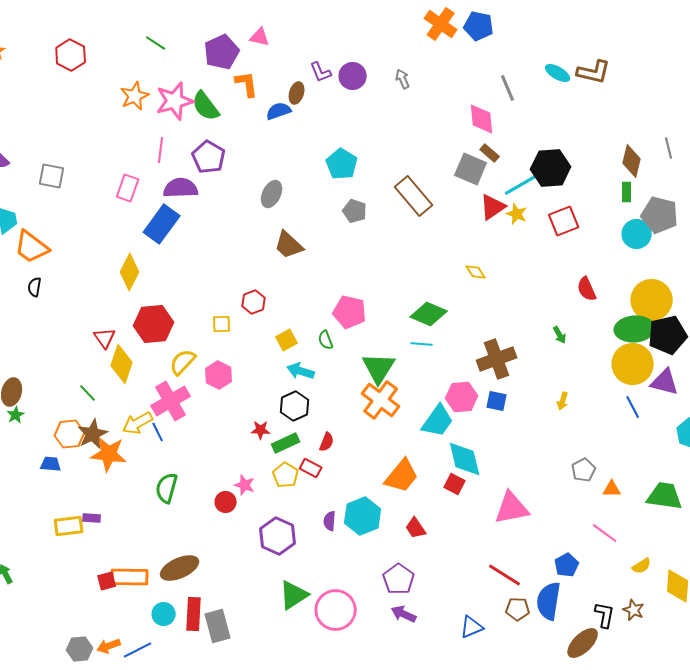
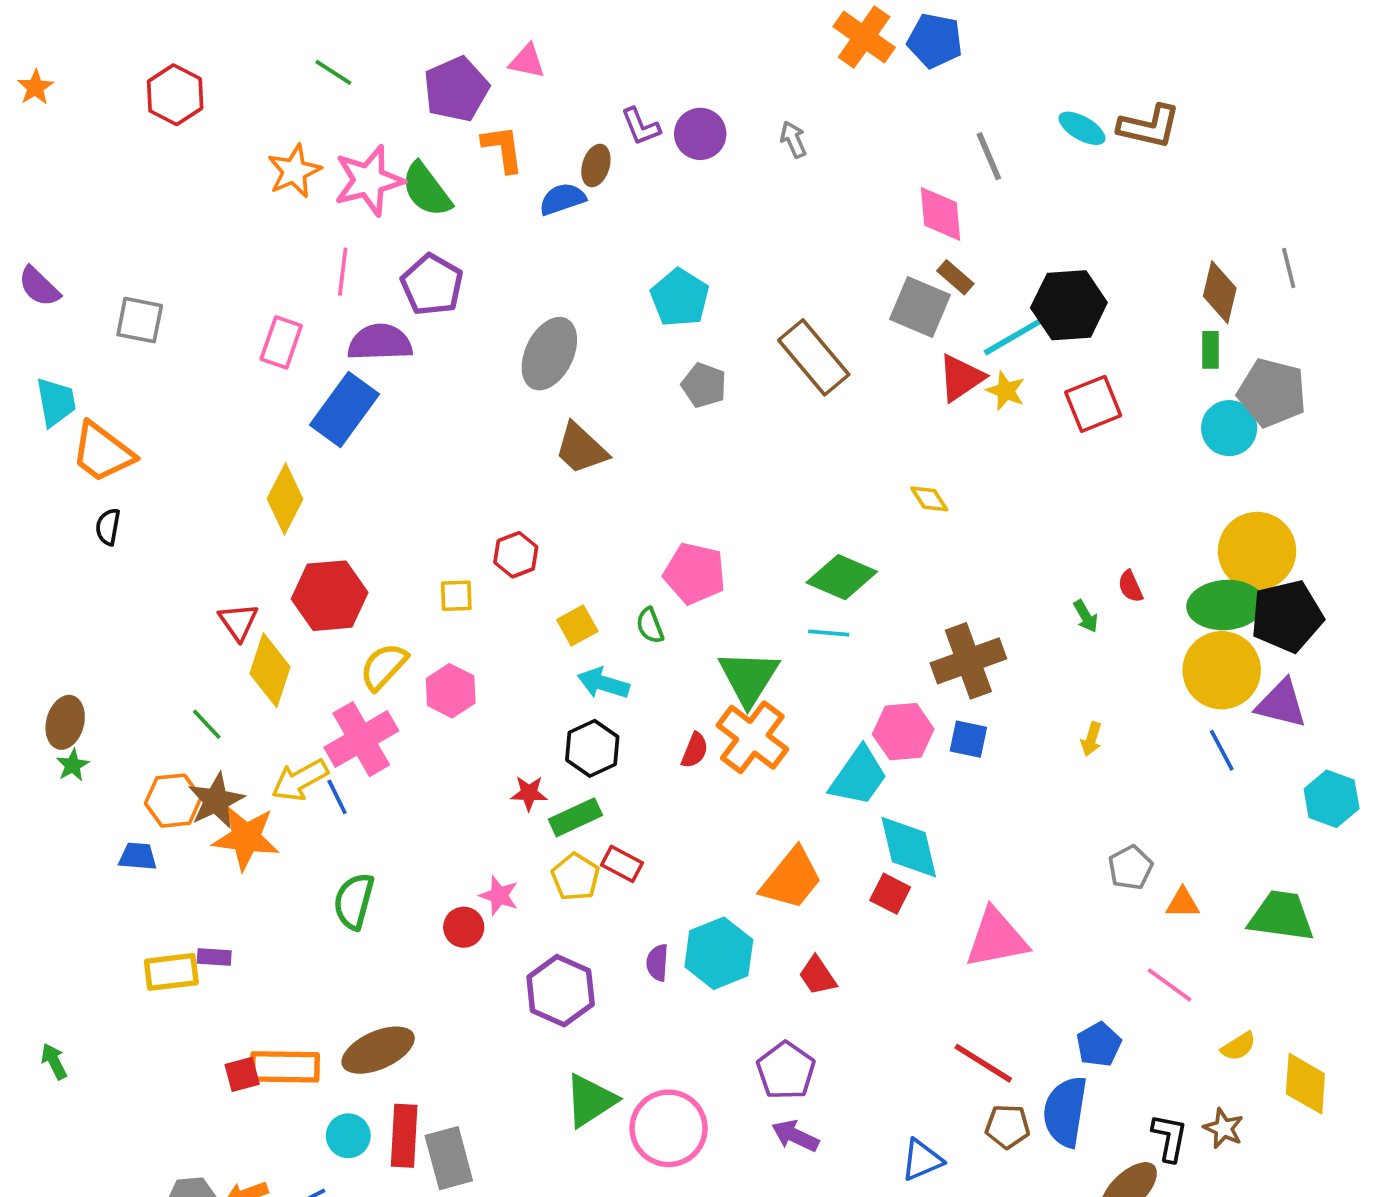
gray ellipse: (272, 194) -> (549, 354), size x1.4
red semicircle: (587, 289) -> (1130, 586), moved, size x0.7
red semicircle: (327, 442) -> (695, 750), moved

